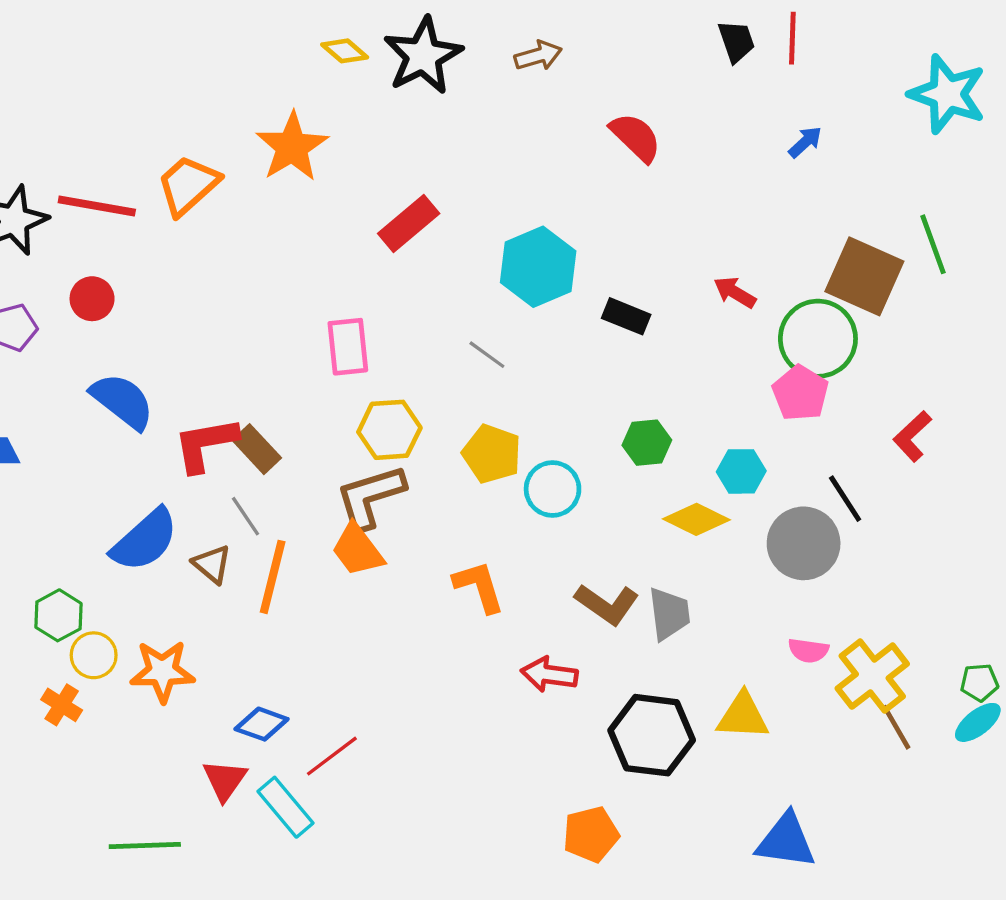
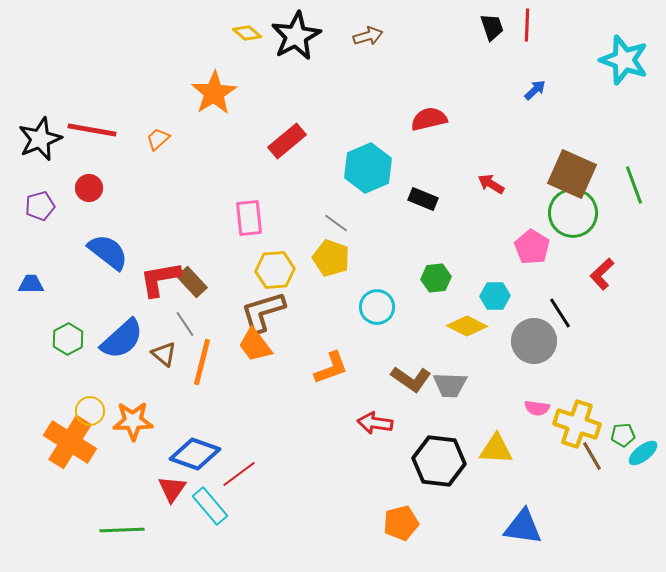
red semicircle: (636, 137) -> (429, 119), moved, turned -57
orange trapezoid: (188, 185) -> (158, 139), moved, size x0.6
green line: (933, 244) -> (634, 185), moved
green circle: (818, 339) -> (573, 213), moved
yellow pentagon: (492, 454) -> (331, 258), moved
orange L-shape: (479, 587) -> (331, 368), turned 87
gray trapezoid: (669, 614) -> (450, 385), turned 99
green hexagon: (58, 615) -> (68, 339), moved
yellow cross: (872, 676) -> (577, 424), turned -33
green pentagon: (979, 682) -> (623, 435), moved
orange cross: (62, 705) -> (70, 442), size x2.0
blue diamond: (262, 724) -> (195, 454), size x1.5

